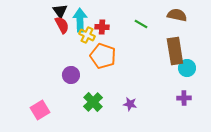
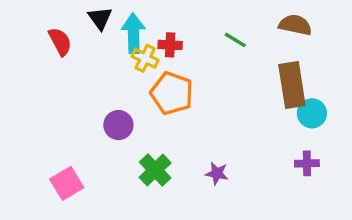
red semicircle: (62, 25) -> (60, 42), moved

